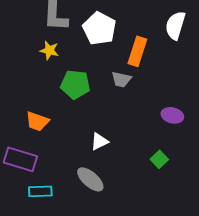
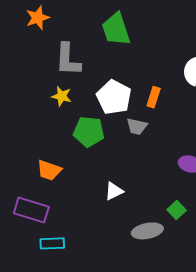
white pentagon: (99, 28) -> (114, 97), moved
orange rectangle: (137, 51) -> (154, 97), size x0.7
gray ellipse: (90, 179) -> (147, 231), moved, turned -52

